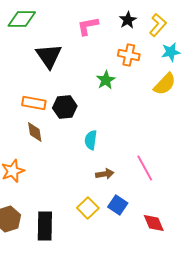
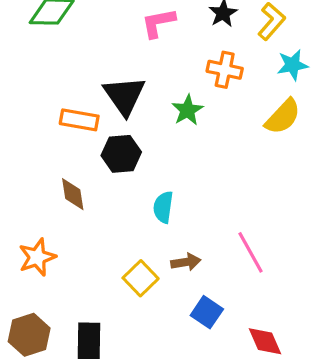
black triangle: (49, 56) -> (124, 96), moved
orange rectangle: (34, 103) -> (79, 120), moved
yellow square: (88, 208) -> (141, 278), moved

